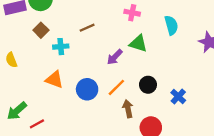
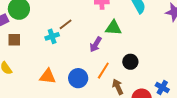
brown square: (41, 30) -> (14, 40), moved, turned -32
cyan cross: (61, 47) -> (52, 36), moved
blue cross: (178, 96) -> (162, 88), moved

